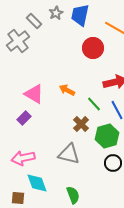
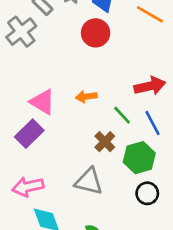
red circle: (93, 48) -> (96, 33), moved
orange arrow: (67, 90) -> (86, 97), turned -35
purple rectangle: (24, 118) -> (29, 134), size x1.5

